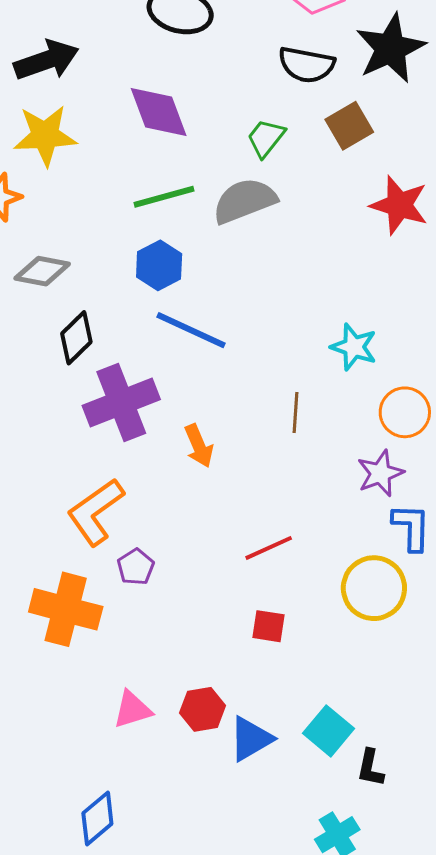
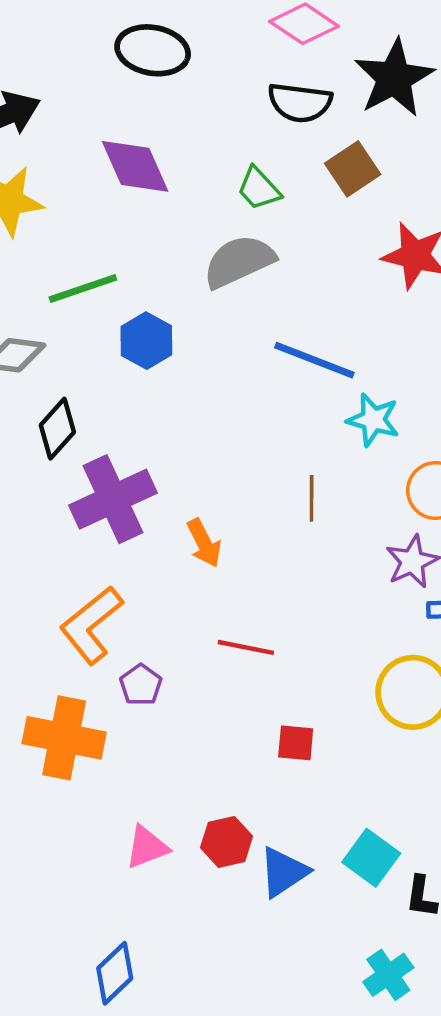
green trapezoid: (266, 138) -> (259, 189), turned -78
green line: (164, 197) -> (83, 288), moved
blue line: (191, 330) -> (314, 360), moved
red line: (269, 548) -> (246, 647), moved, turned 39

